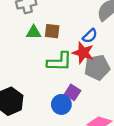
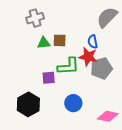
blue semicircle: (90, 36) -> (93, 42), turned 128
purple square: (73, 92) -> (49, 78), moved, turned -32

